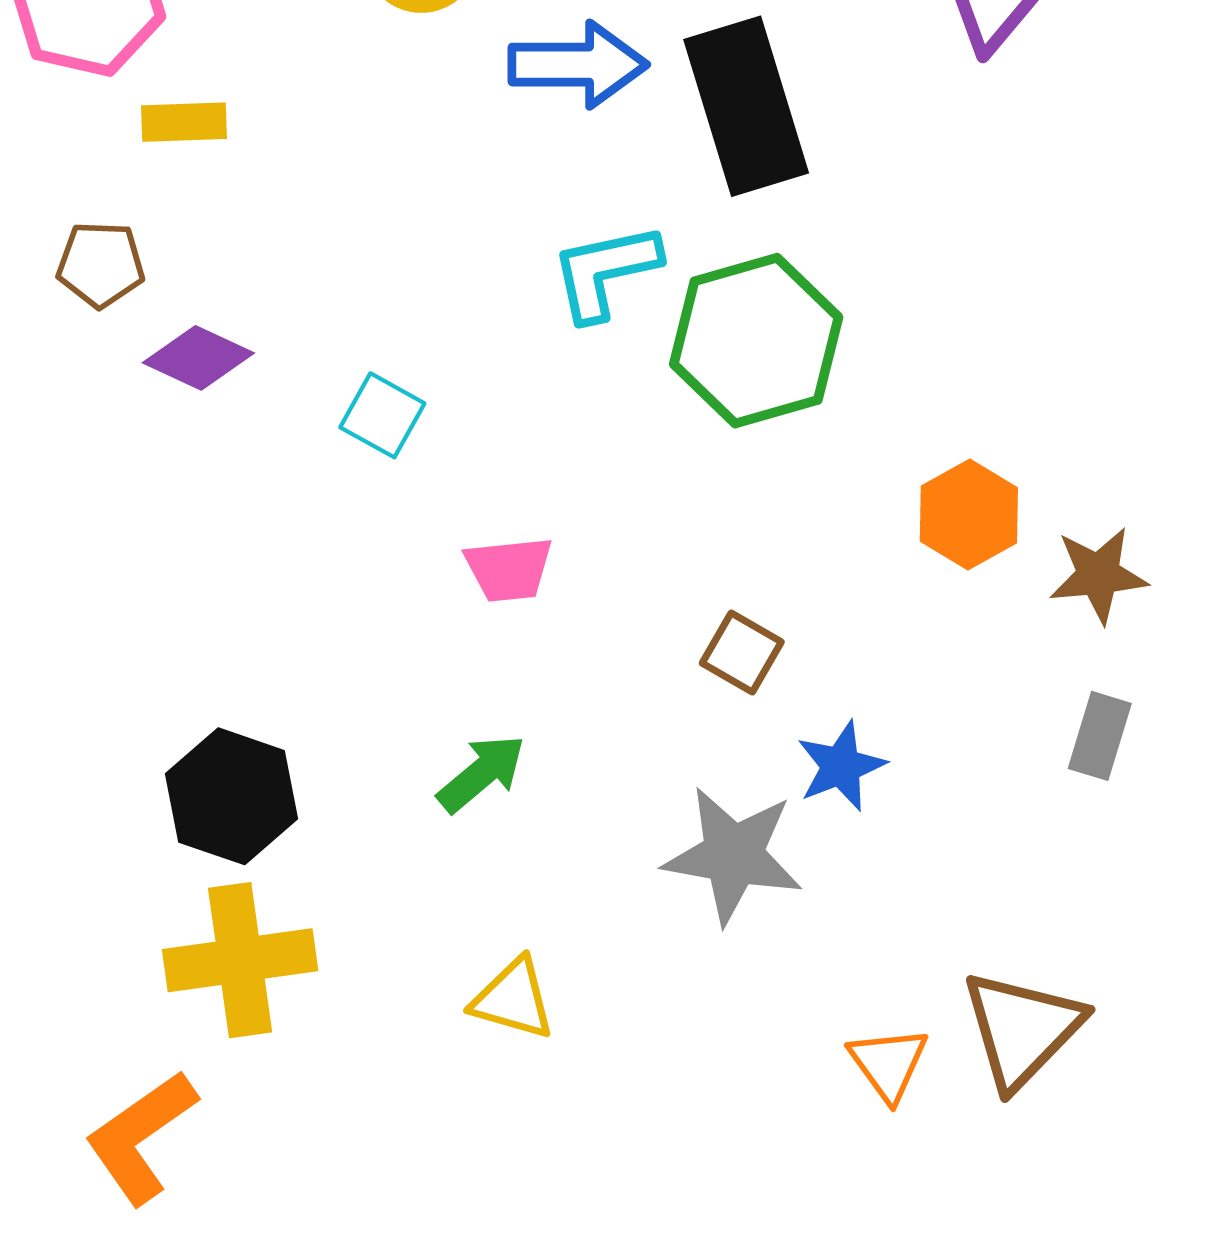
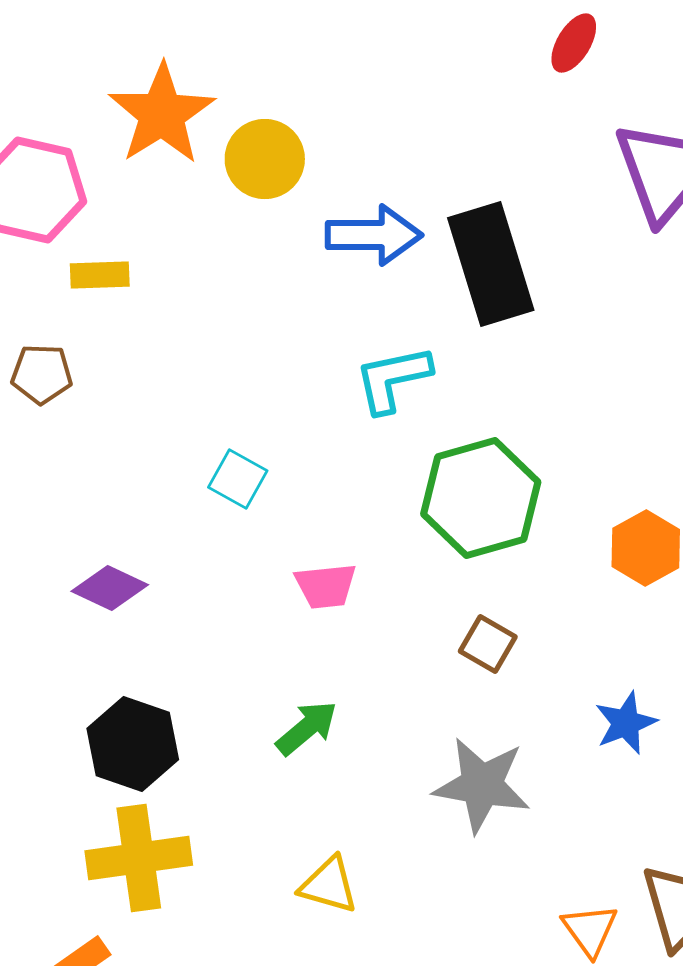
green hexagon: (756, 341) -> (481, 498), moved
purple diamond: (198, 358) -> (110, 588), moved
blue star: (841, 766) -> (626, 723), moved

